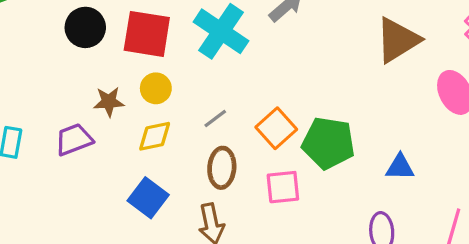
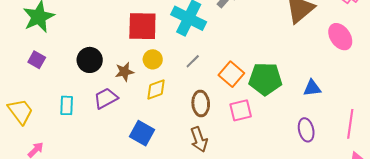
black circle: (85, 27) -> (90, 60), moved
gray line: (215, 119) -> (193, 61), moved
blue square: (148, 198) -> (142, 133), moved

